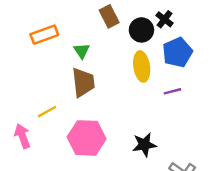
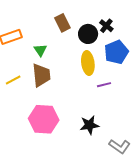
purple line: (172, 91) -> (104, 85), moved
yellow line: (47, 112) -> (13, 80), moved

